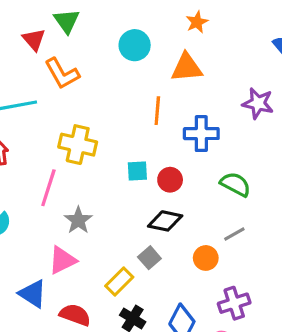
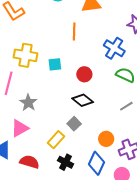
blue cross: (201, 134) -> (114, 48), moved, turned 35
cyan square: (137, 171) -> (55, 64), moved
black diamond: (165, 221) -> (83, 100), turned 30
orange circle: (206, 258) -> (106, 139), moved

